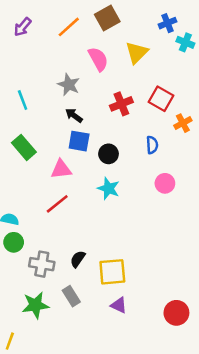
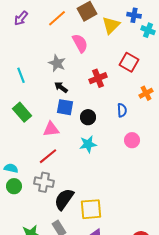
blue cross: (167, 23) -> (134, 15), turned 32
yellow triangle: (137, 53) -> (111, 25), moved
red square: (161, 99) -> (129, 62), moved
cyan star: (109, 188) -> (88, 144), turned -30
black semicircle: (78, 259) -> (64, 199), size x1.6
gray cross: (42, 264) -> (44, 182), moved

